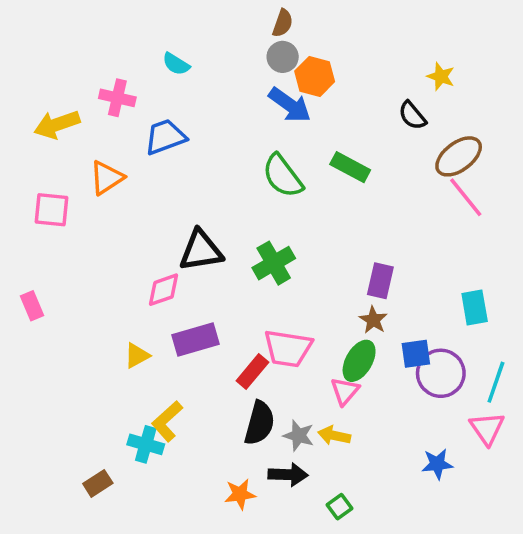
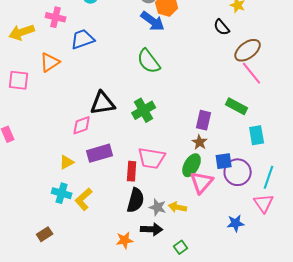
green rectangle: (350, 167) -> (237, 106), moved
red rectangle: (252, 371) -> (132, 171), turned -36
pink triangle: (345, 391) -> (202, 182), moved, size x1.4
cyan cross: (146, 444) -> (62, 193), moved

